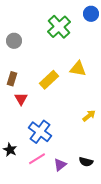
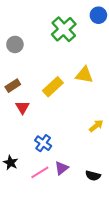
brown rectangle: (12, 79) -> (13, 86), turned 40
blue cross: (40, 132) -> (43, 143), size x0.7
purple triangle: (60, 165) -> (62, 168), moved

